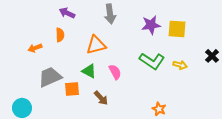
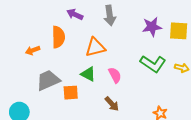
purple arrow: (67, 13) -> (75, 14), moved
orange semicircle: (60, 35) -> (58, 37), size x1.5
brown arrow: (101, 98) -> (112, 104), moved

